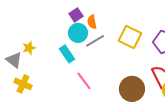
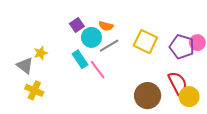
purple square: (76, 15) -> (77, 25), moved
orange semicircle: (92, 22) -> (106, 26), turned -64
pink line: (84, 81) -> (98, 70), moved

